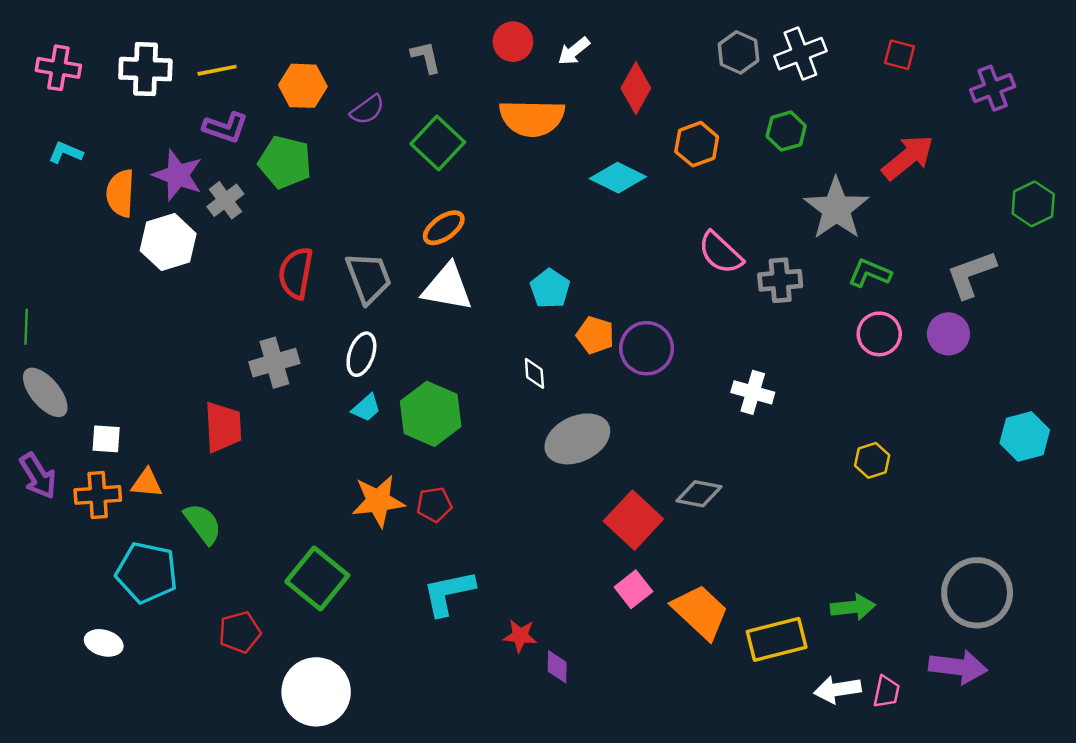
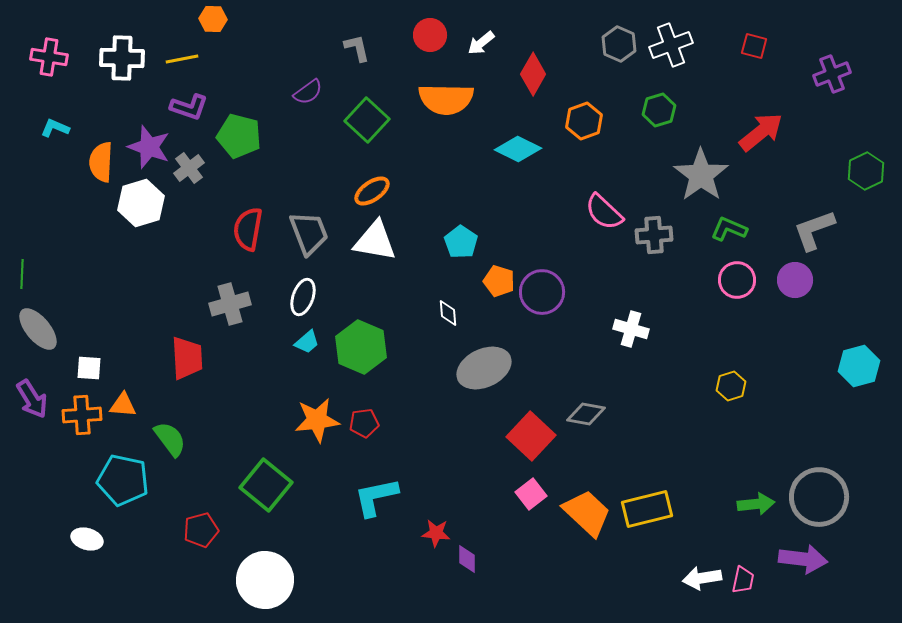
orange hexagon: (303, 86) -> (213, 19), moved, size x0.7
green arrow: (853, 607) -> (756, 504), moved
yellow rectangle: (777, 639) -> (647, 509), moved

